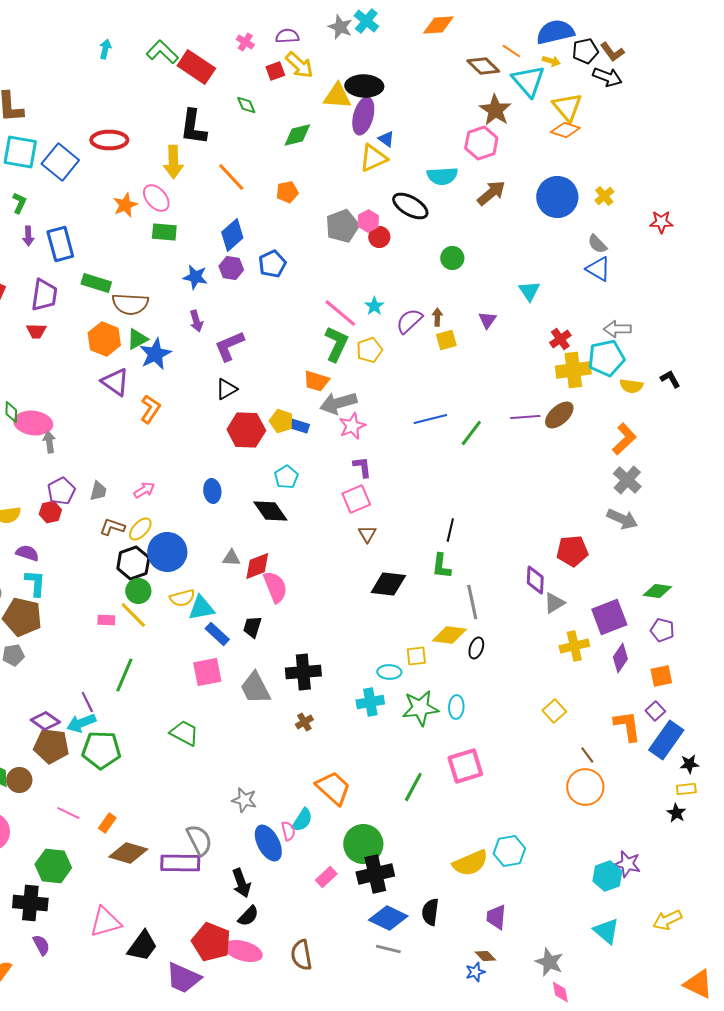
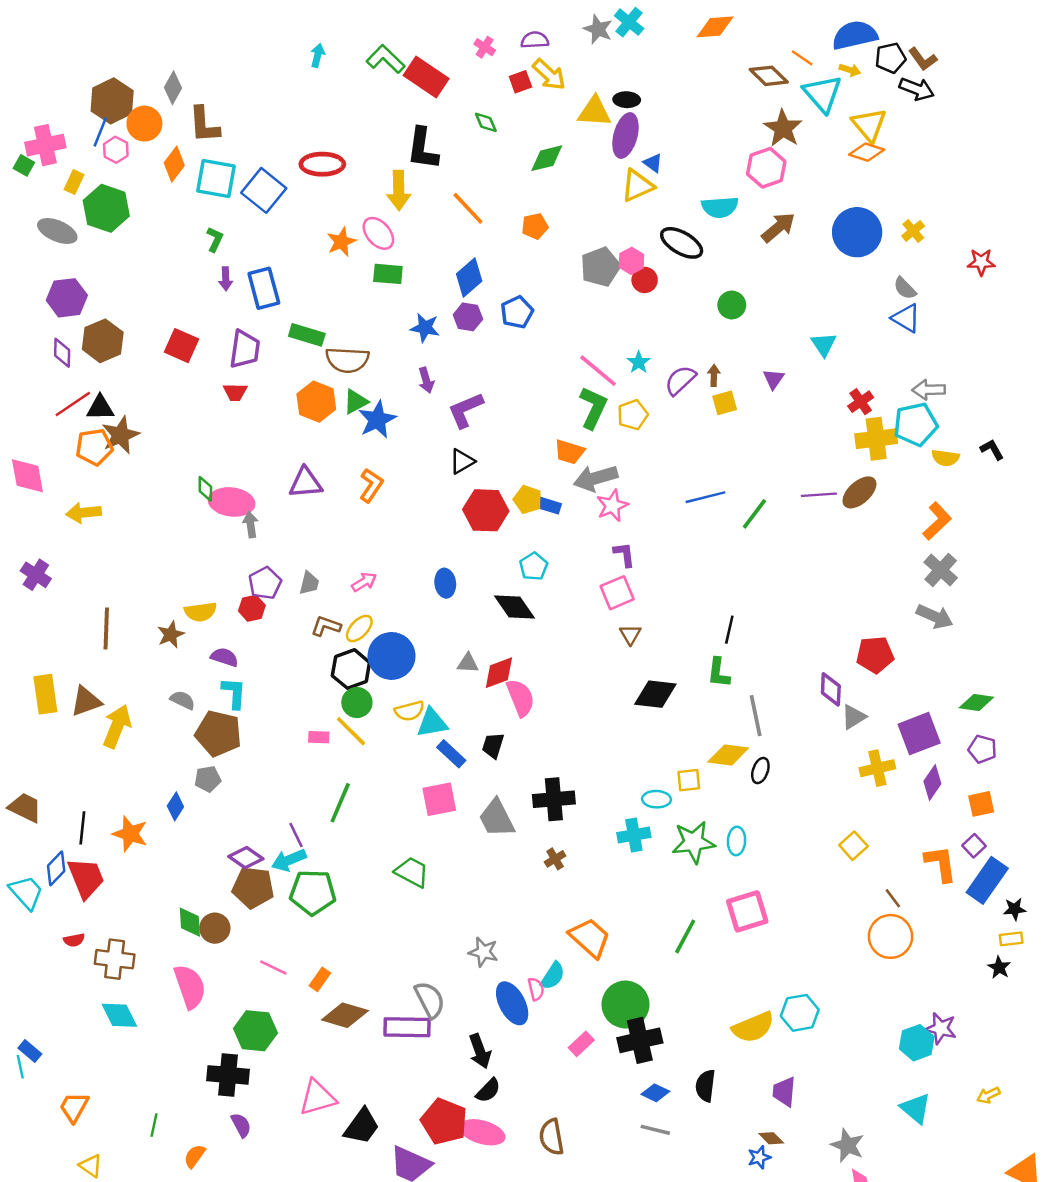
black ellipse: (364, 86) -> (627, 100), size x0.6
purple triangle: (115, 382) -> (306, 483), moved, turned -40
blue diamond: (388, 918) -> (655, 1093), size x0.6
yellow arrow: (667, 920) -> (988, 1095), size x0.7

